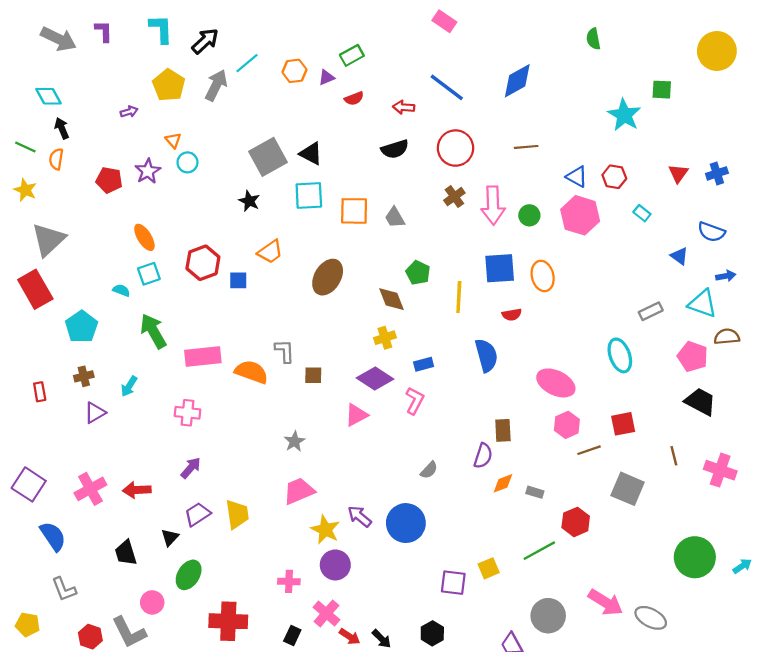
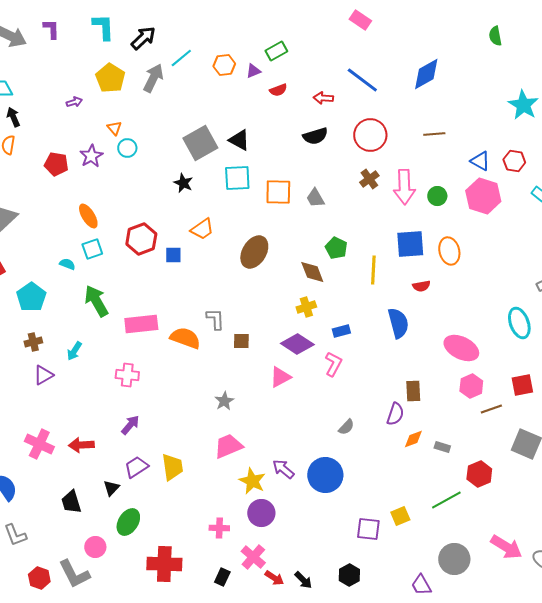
pink cross: (90, 489) -> (39, 444), turned -36

